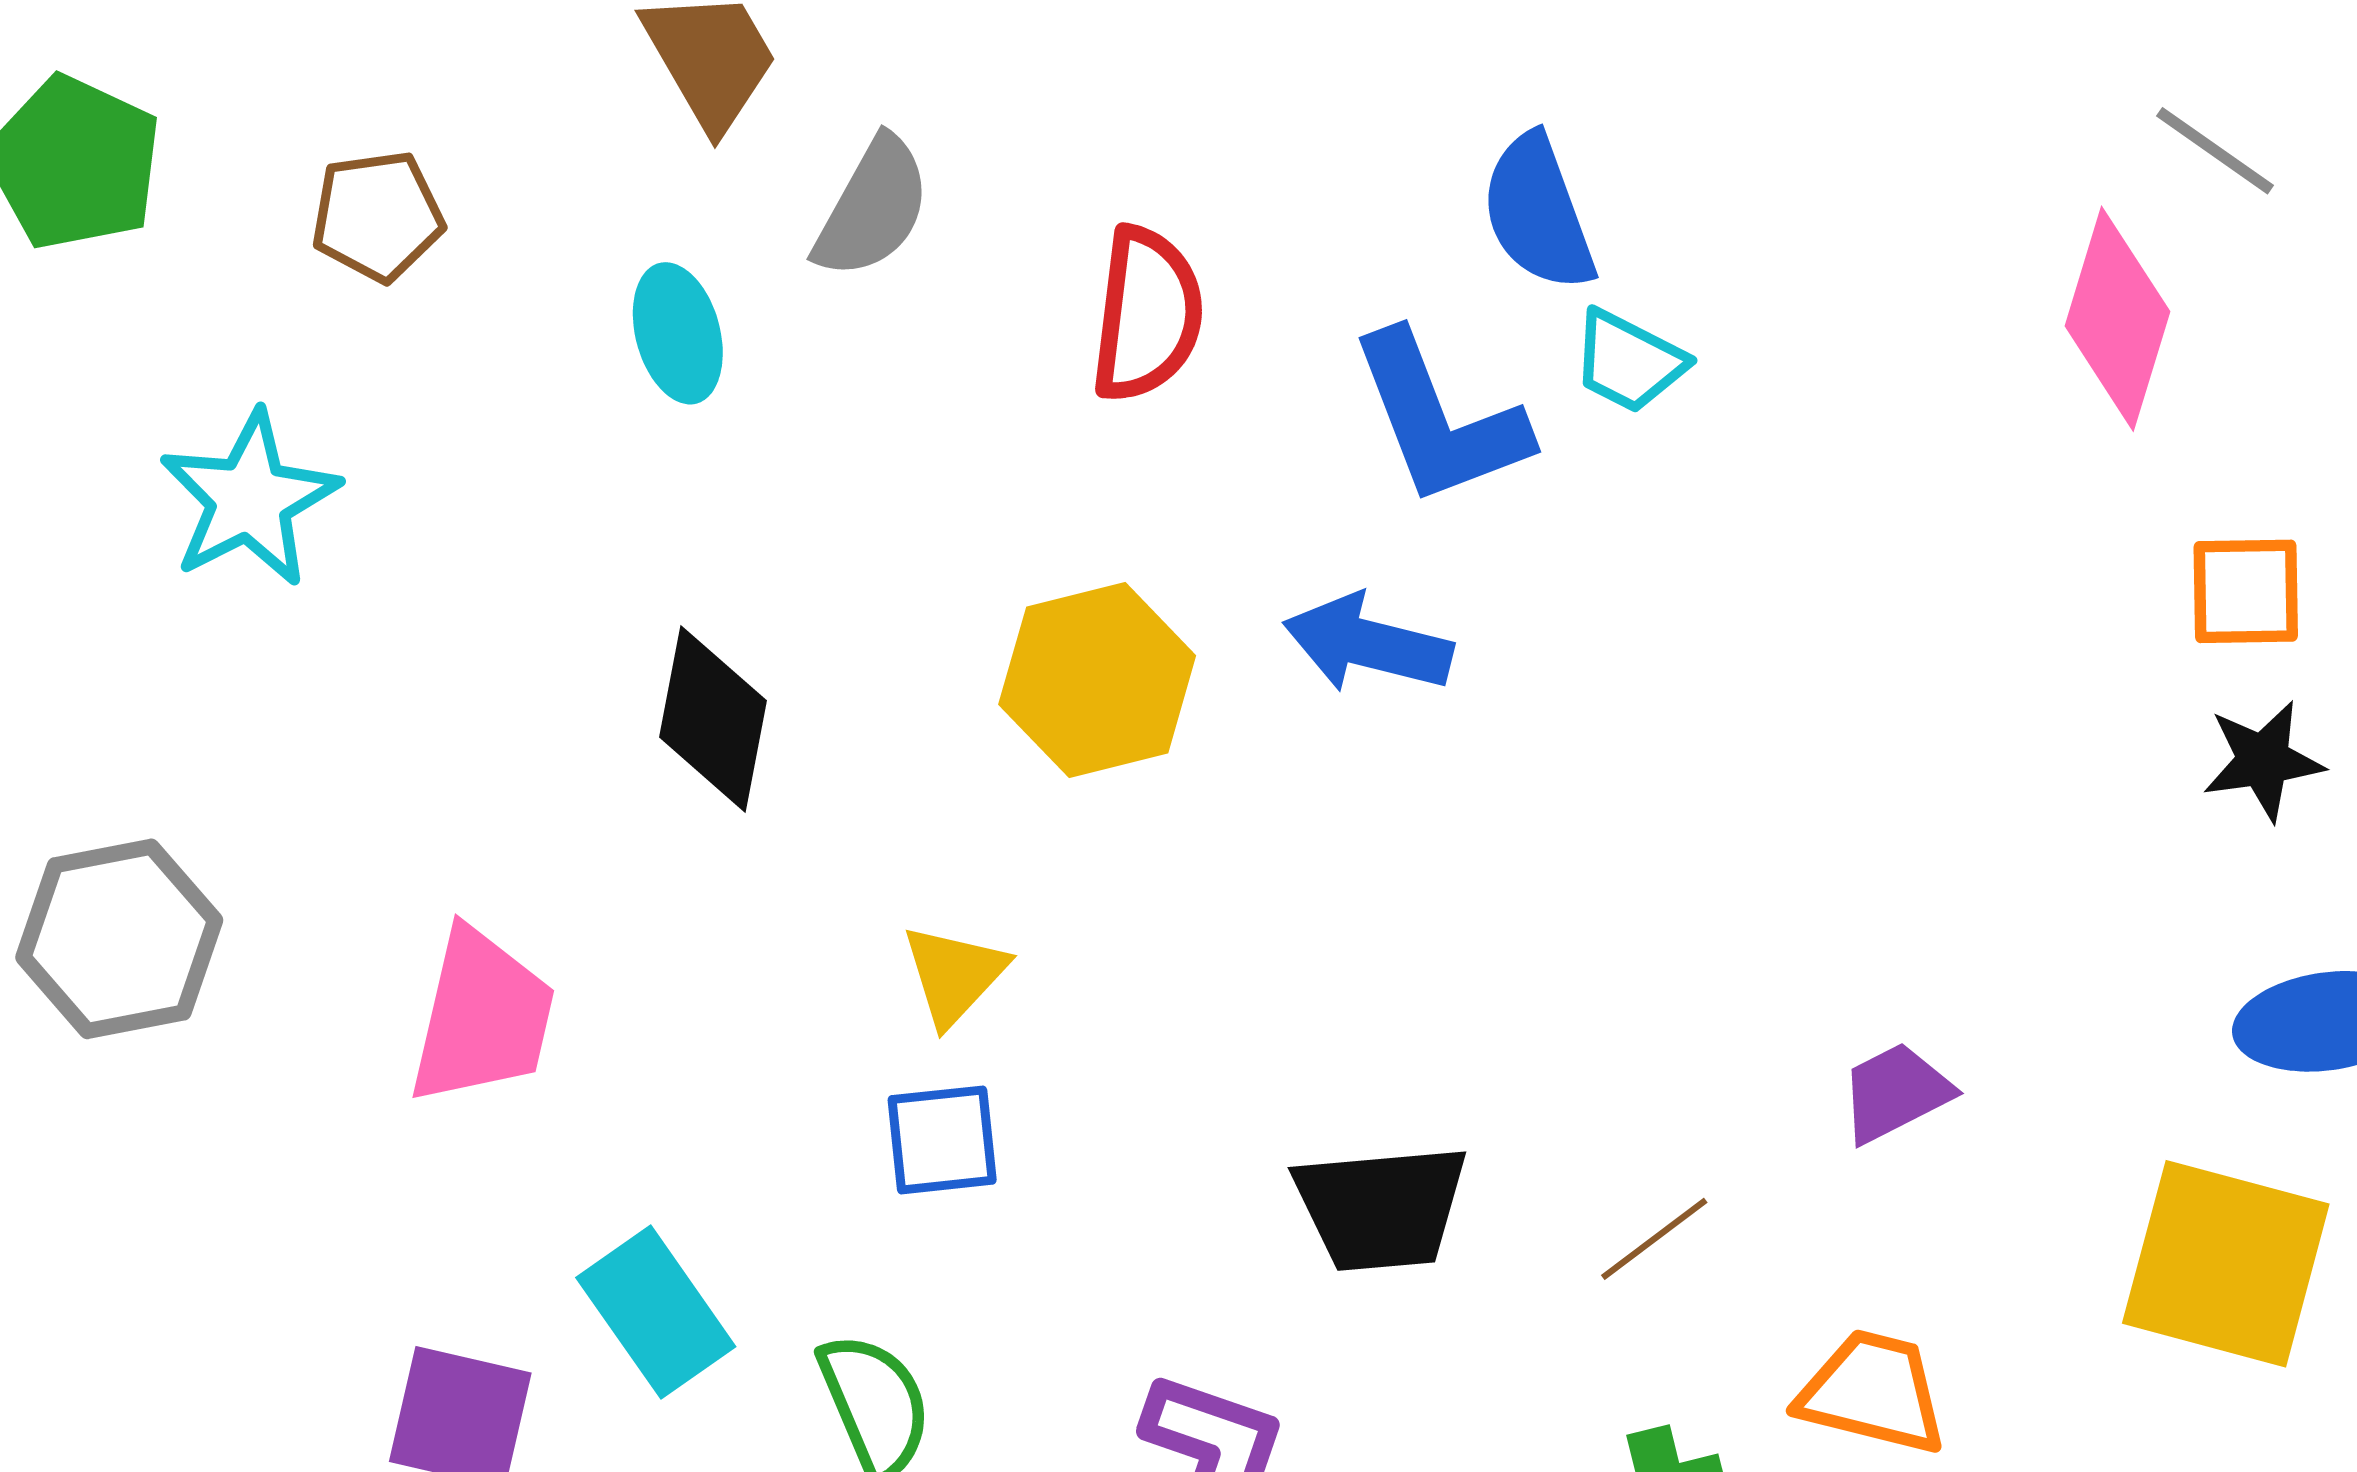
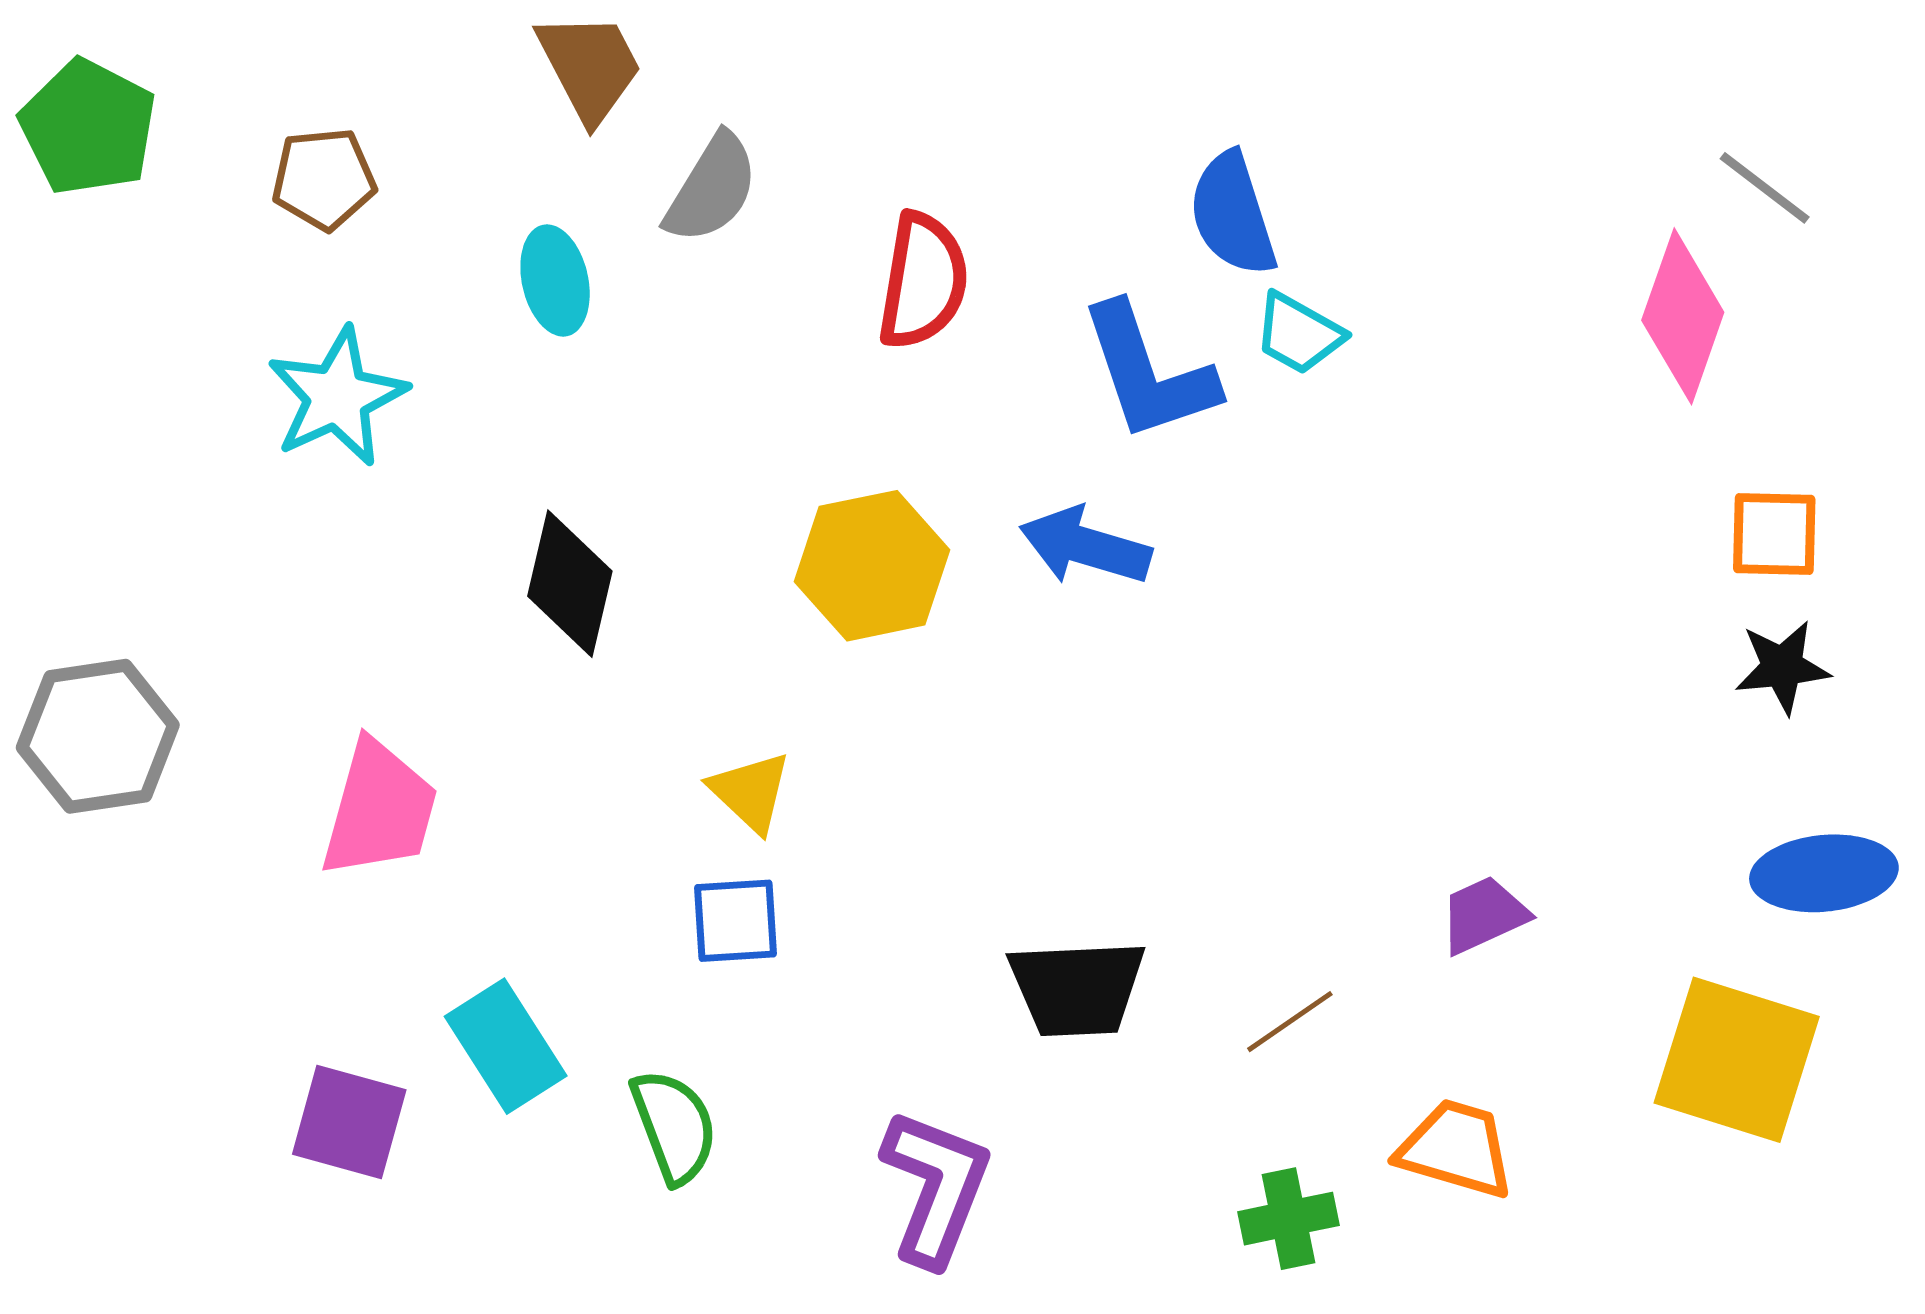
cyan star: (249, 499) -> (337, 397), moved
yellow triangle: (954, 975) -> (750, 792), turned -32

